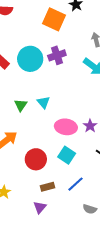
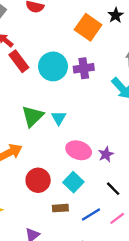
green triangle: (21, 105) -> (33, 116), size x1.5
blue line: (75, 184) -> (91, 214), moved
brown rectangle: (48, 187) -> (60, 208), moved

